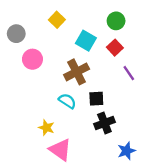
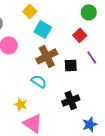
green circle: (116, 21) -> (89, 12), moved
cyan square: (86, 41) -> (43, 29), moved
black square: (96, 99) -> (71, 65), moved

